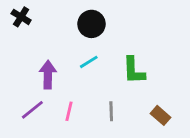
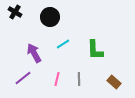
black circle: (91, 24) -> (50, 17), moved
purple arrow: (48, 75) -> (34, 53), turned -30
pink line: (69, 111) -> (57, 79), moved

